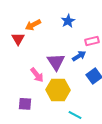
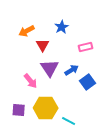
red triangle: (18, 39) -> (43, 45), moved
blue arrow: (79, 56) -> (72, 70), moved
yellow hexagon: (58, 90) -> (46, 108), moved

